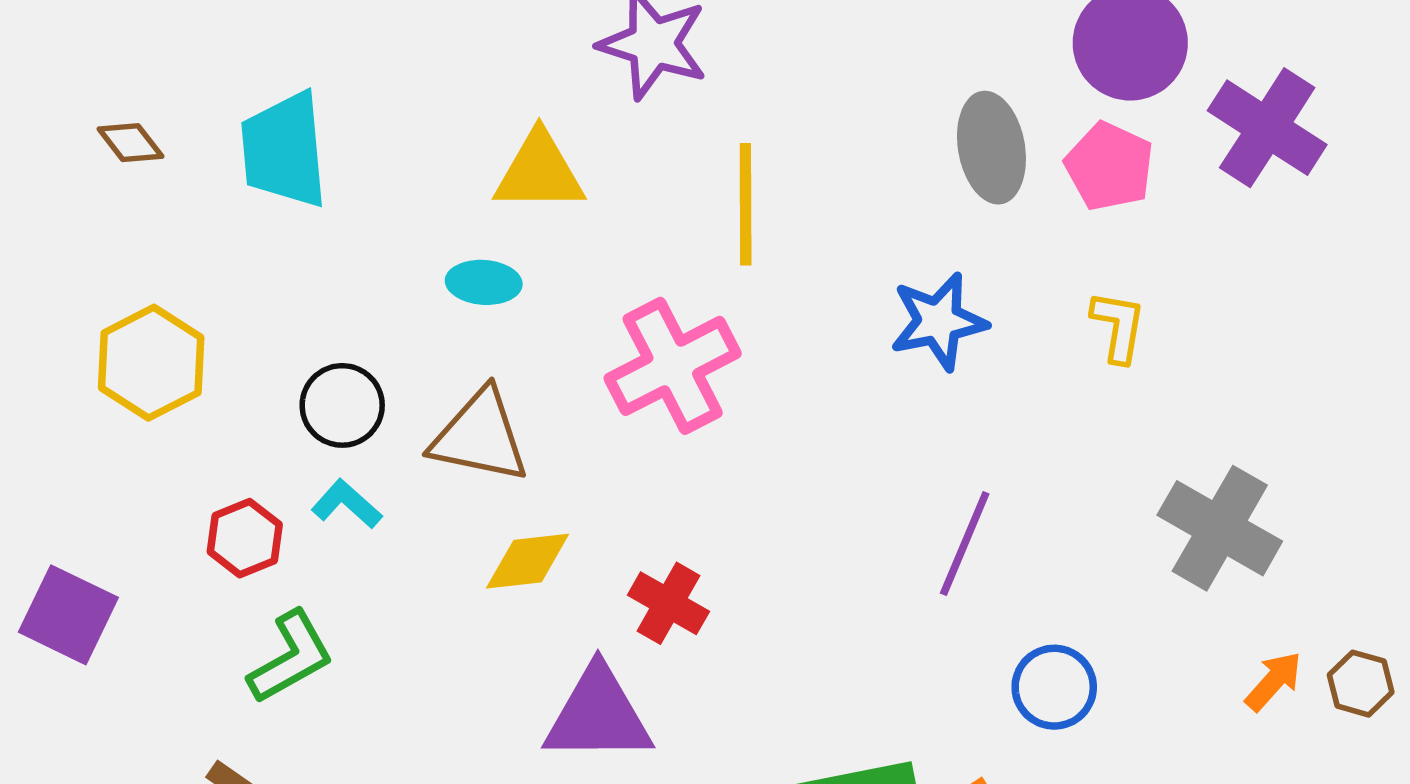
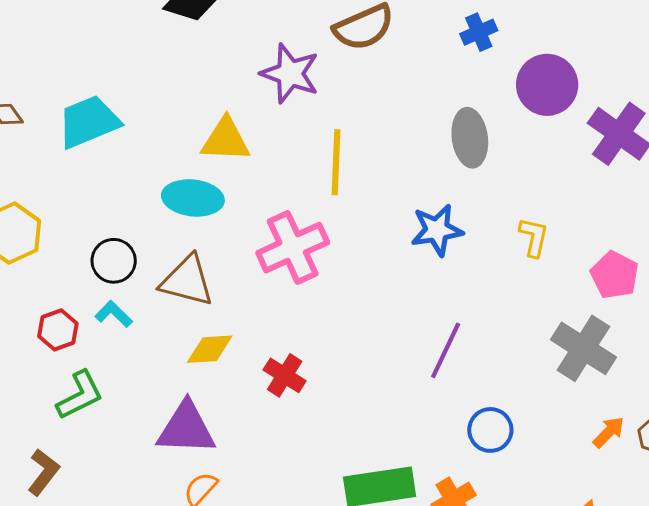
cyan trapezoid: (284, 150) -> (89, 122), turned 70
pink pentagon: (1109, 166) -> (615, 275), moved
cyan ellipse: (484, 282) -> (193, 198), size x1.5
purple triangle: (598, 715) -> (186, 428), moved

